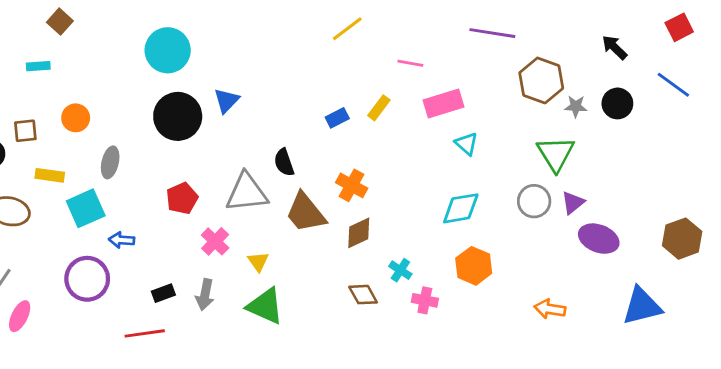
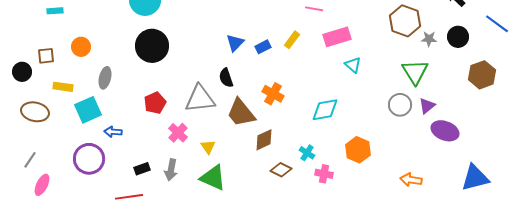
blue triangle: (227, 101) -> (235, 43), moved
cyan diamond: (461, 208) -> (325, 110), moved
brown diamond: (359, 233) -> (264, 140), moved
brown hexagon: (682, 239) -> (482, 75), moved
brown diamond: (363, 295) -> (281, 170), turned -35

